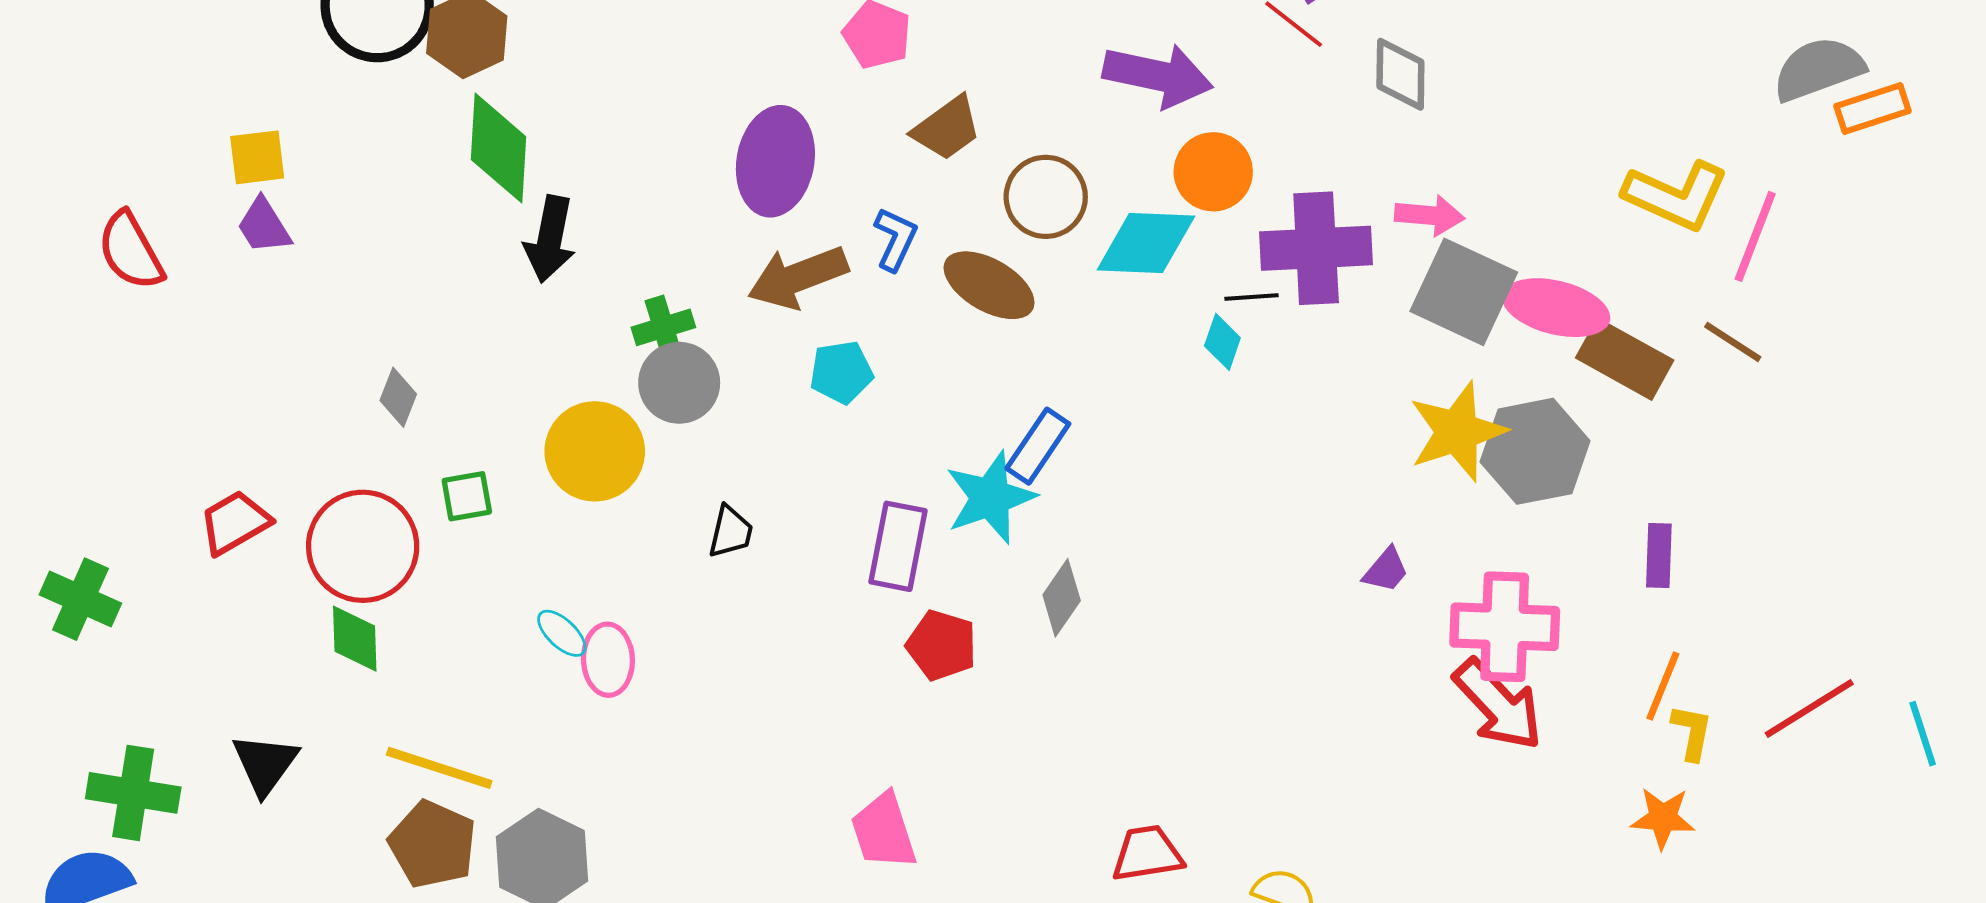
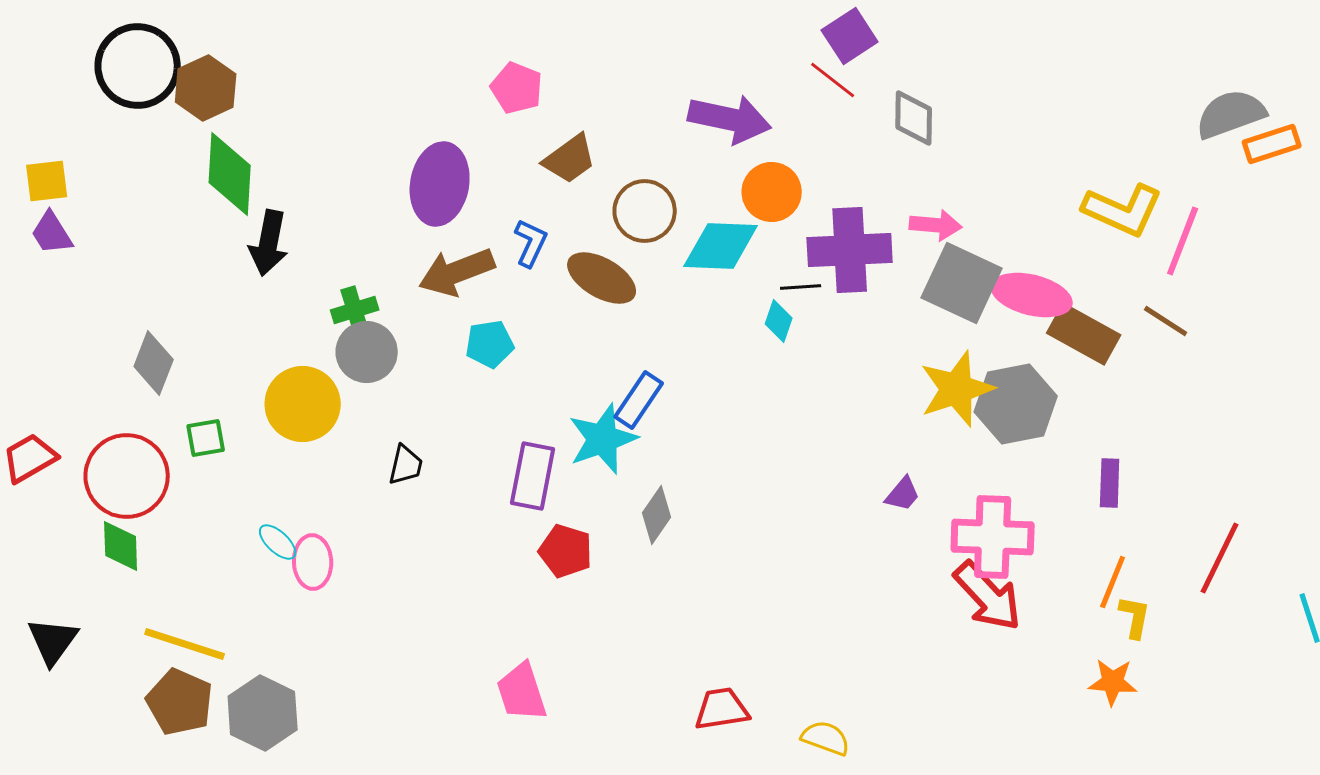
gray diamond: (398, 397) -> (154, 363), size x1.4
red line: (1809, 709) -> (1220, 558), moved, turned -32

